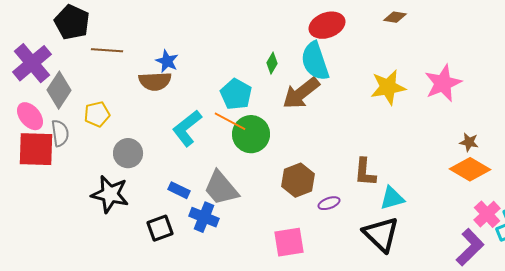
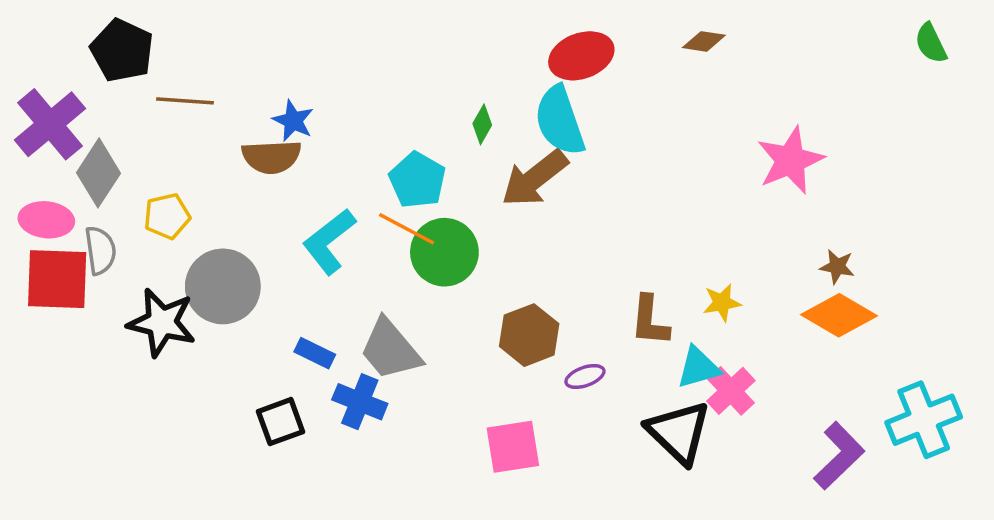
yellow star: (388, 87) -> (722, 303), moved, size x0.6
pink ellipse: (30, 116) -> (46, 220), turned -44
gray circle: (128, 153) -> (223, 286), size x1.4
black star: (110, 194) -> (162, 322), moved
pink cross: (487, 214) -> (731, 391), moved

